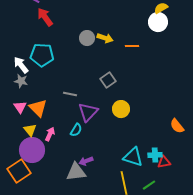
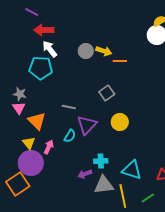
red arrow: (45, 17) -> (44, 30), turned -54
orange line: (132, 46) -> (120, 61), moved
white arrow: (21, 65) -> (50, 49), moved
pink triangle: (20, 107) -> (19, 108), moved
cyan semicircle: (76, 130) -> (70, 136), moved
cyan cross: (155, 155) -> (101, 161), moved
gray triangle: (76, 172) -> (104, 185), moved

